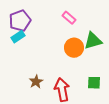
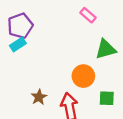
pink rectangle: (69, 18) -> (88, 15), moved
orange circle: (74, 48) -> (83, 76), moved

